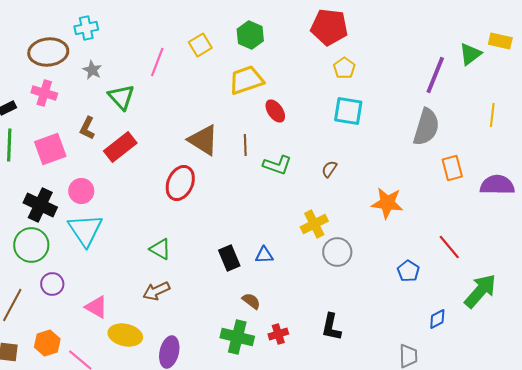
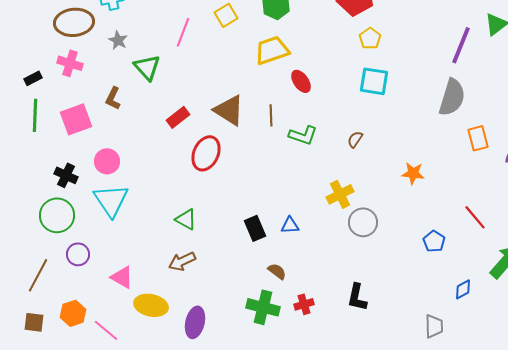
red rectangle: (120, 147) -> (178, 117), moved, size x0.7
orange star: (387, 203) -> (413, 173), size x0.7
black cross: (40, 205) -> (66, 175), size x0.7

